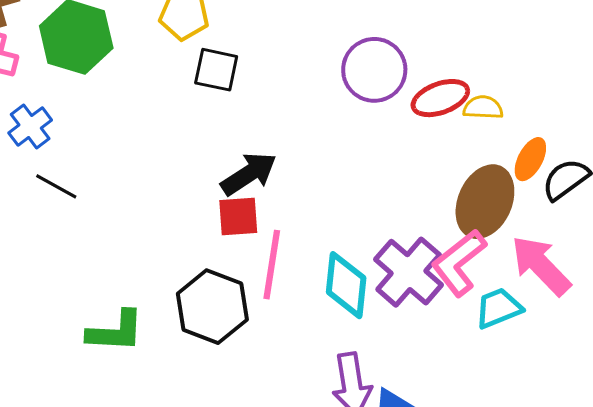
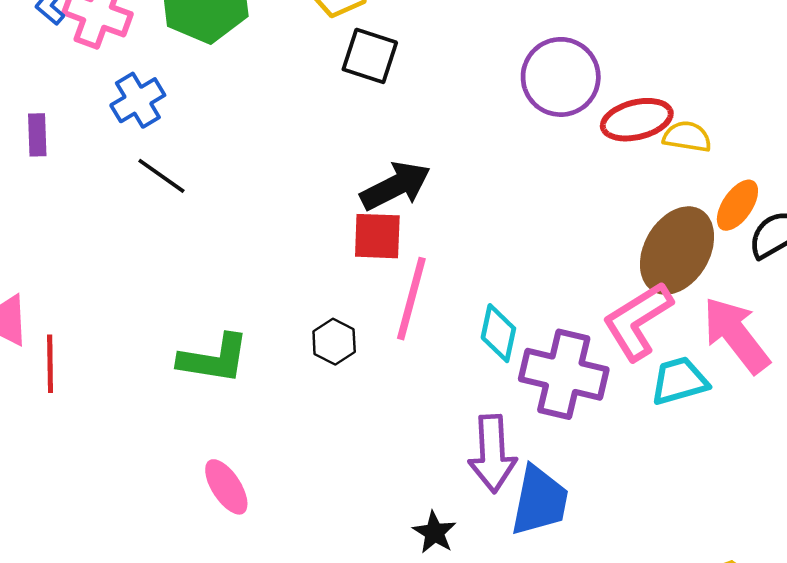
purple cross: (409, 272) -> (564, 374), moved, turned -34
cyan diamond: (346, 285) -> (498, 333), size x0.7
black hexagon: (212, 307) -> (334, 342), size x0.5

